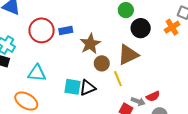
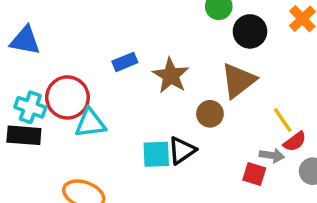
red circle: (42, 30) -> (67, 97), moved
brown circle: (102, 63) -> (210, 114), moved
cyan triangle: (37, 73) -> (90, 123), moved
yellow line: (118, 79) -> (283, 120), moved

